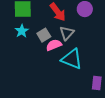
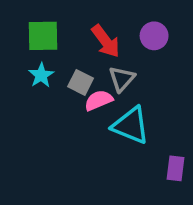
gray square: (44, 35) -> (81, 82), turned -32

